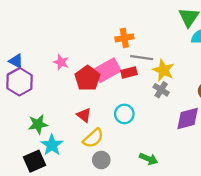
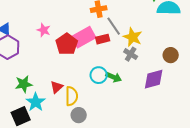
gray line: (142, 58) -> (114, 26), turned 48
red triangle: (84, 115) -> (57, 87), moved, turned 40
yellow semicircle: (93, 138) -> (72, 96), turned -48
green arrow: (148, 159) -> (114, 77), moved

